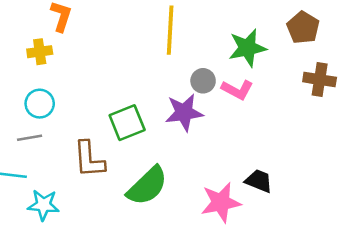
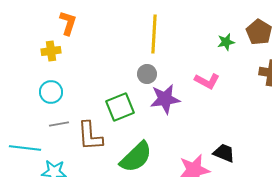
green star: (247, 48) -> (226, 42), moved, size x0.6
gray circle: (203, 81) -> (147, 74), moved
gray line: (30, 138) -> (59, 124), moved

